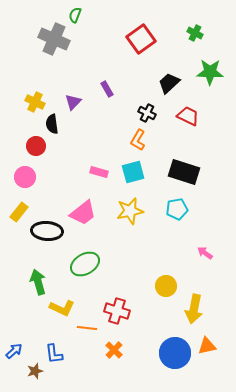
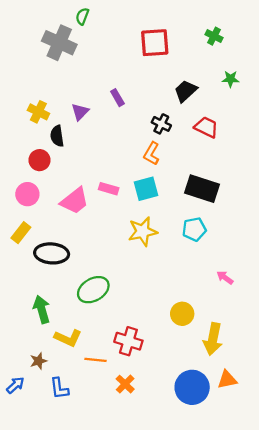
red square: (141, 39) -> (155, 43), turned 32
green star: (210, 72) -> (230, 79), size x0.6
pink trapezoid: (83, 213) -> (75, 201), moved
brown star: (35, 371) -> (38, 361), moved

